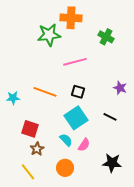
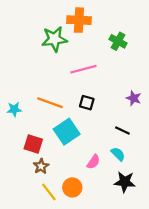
cyan square: (76, 118) -> (67, 132), moved
cyan semicircle: (66, 140) -> (118, 154), moved
yellow line: (28, 172) -> (49, 192), moved

